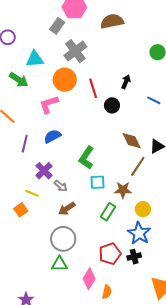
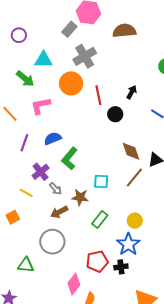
pink L-shape: (49, 104) -> (41, 106), moved
green L-shape: (86, 158) -> (69, 159), moved
cyan square: (98, 182) -> (101, 182), moved
brown star: (123, 190) -> (80, 197), moved
orange square: (21, 210) -> (13, 217), moved
green triangle: (59, 264) -> (26, 265), moved

